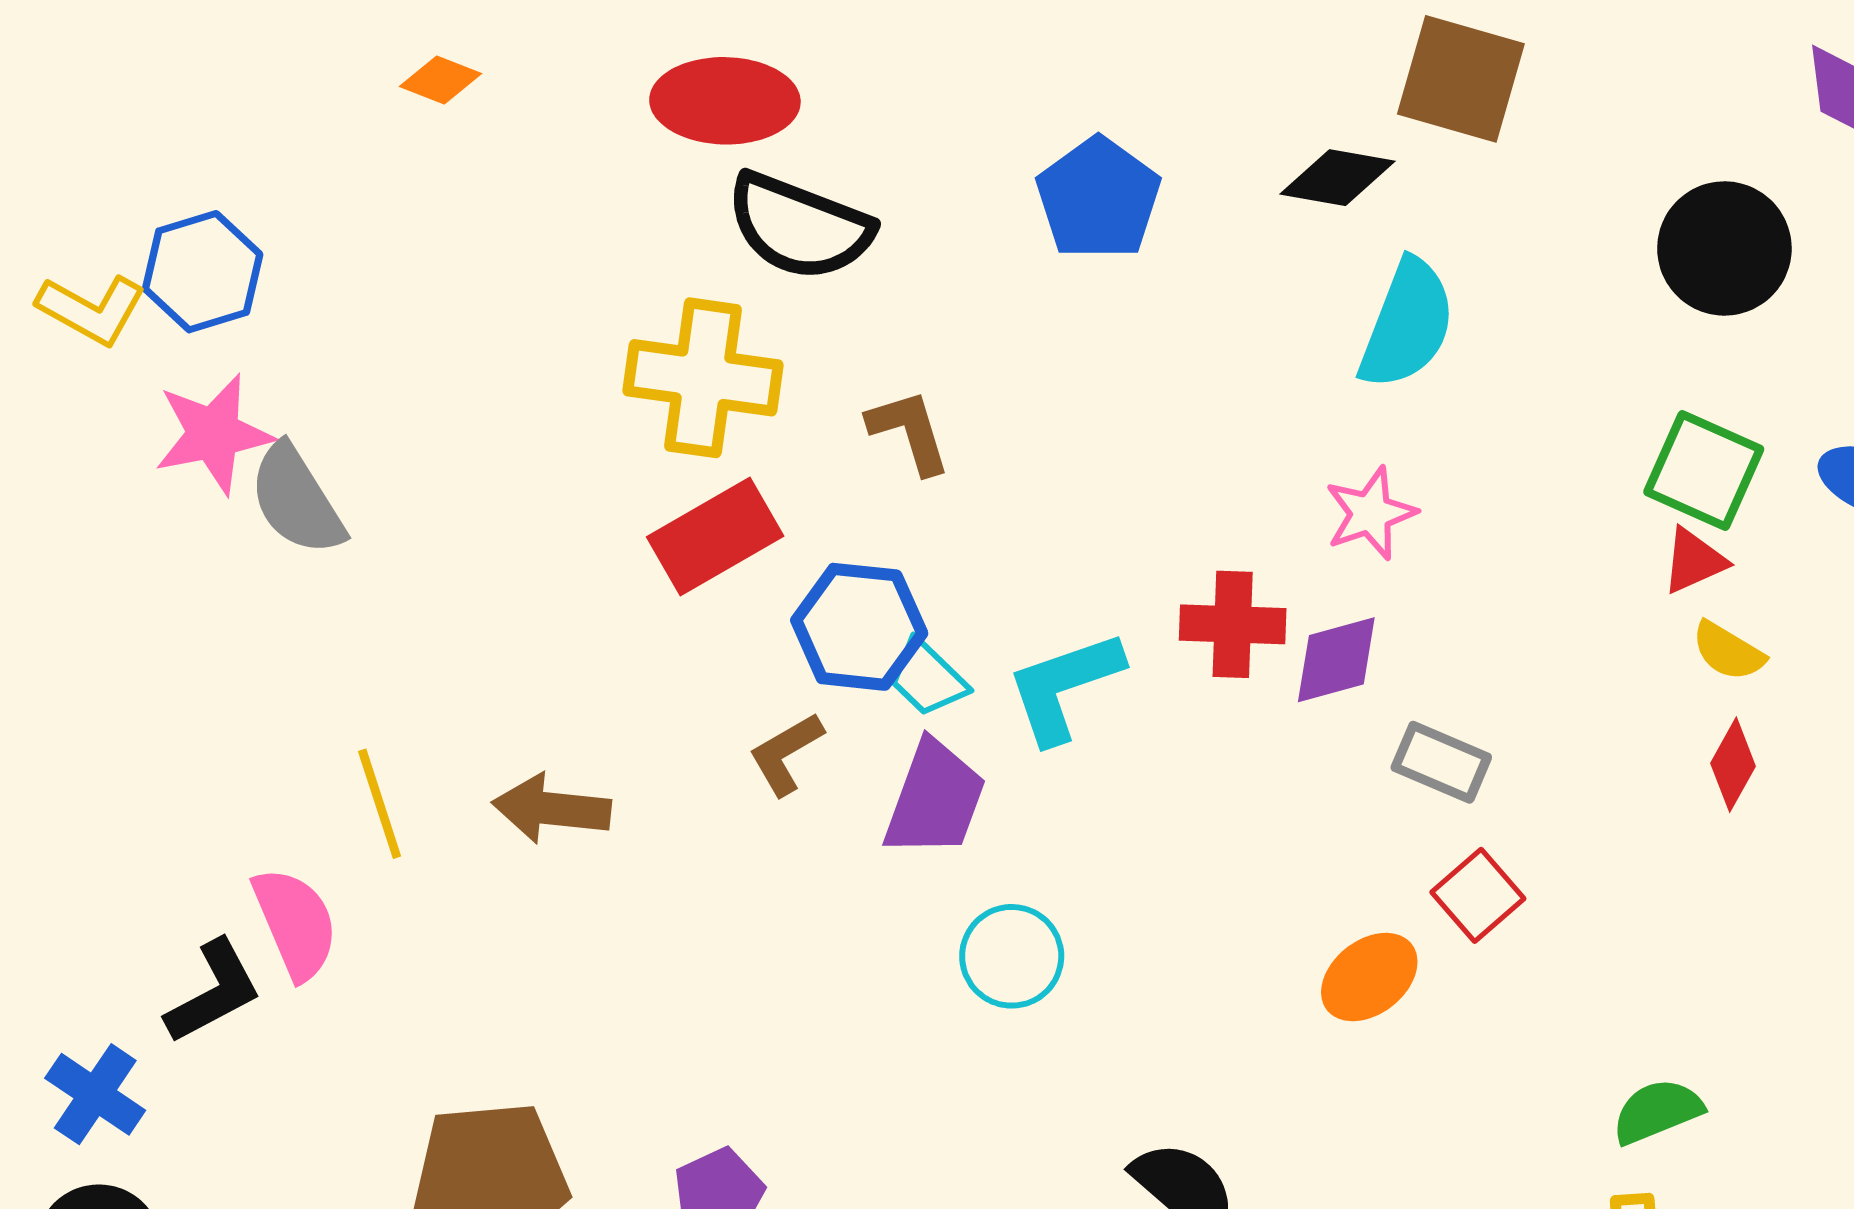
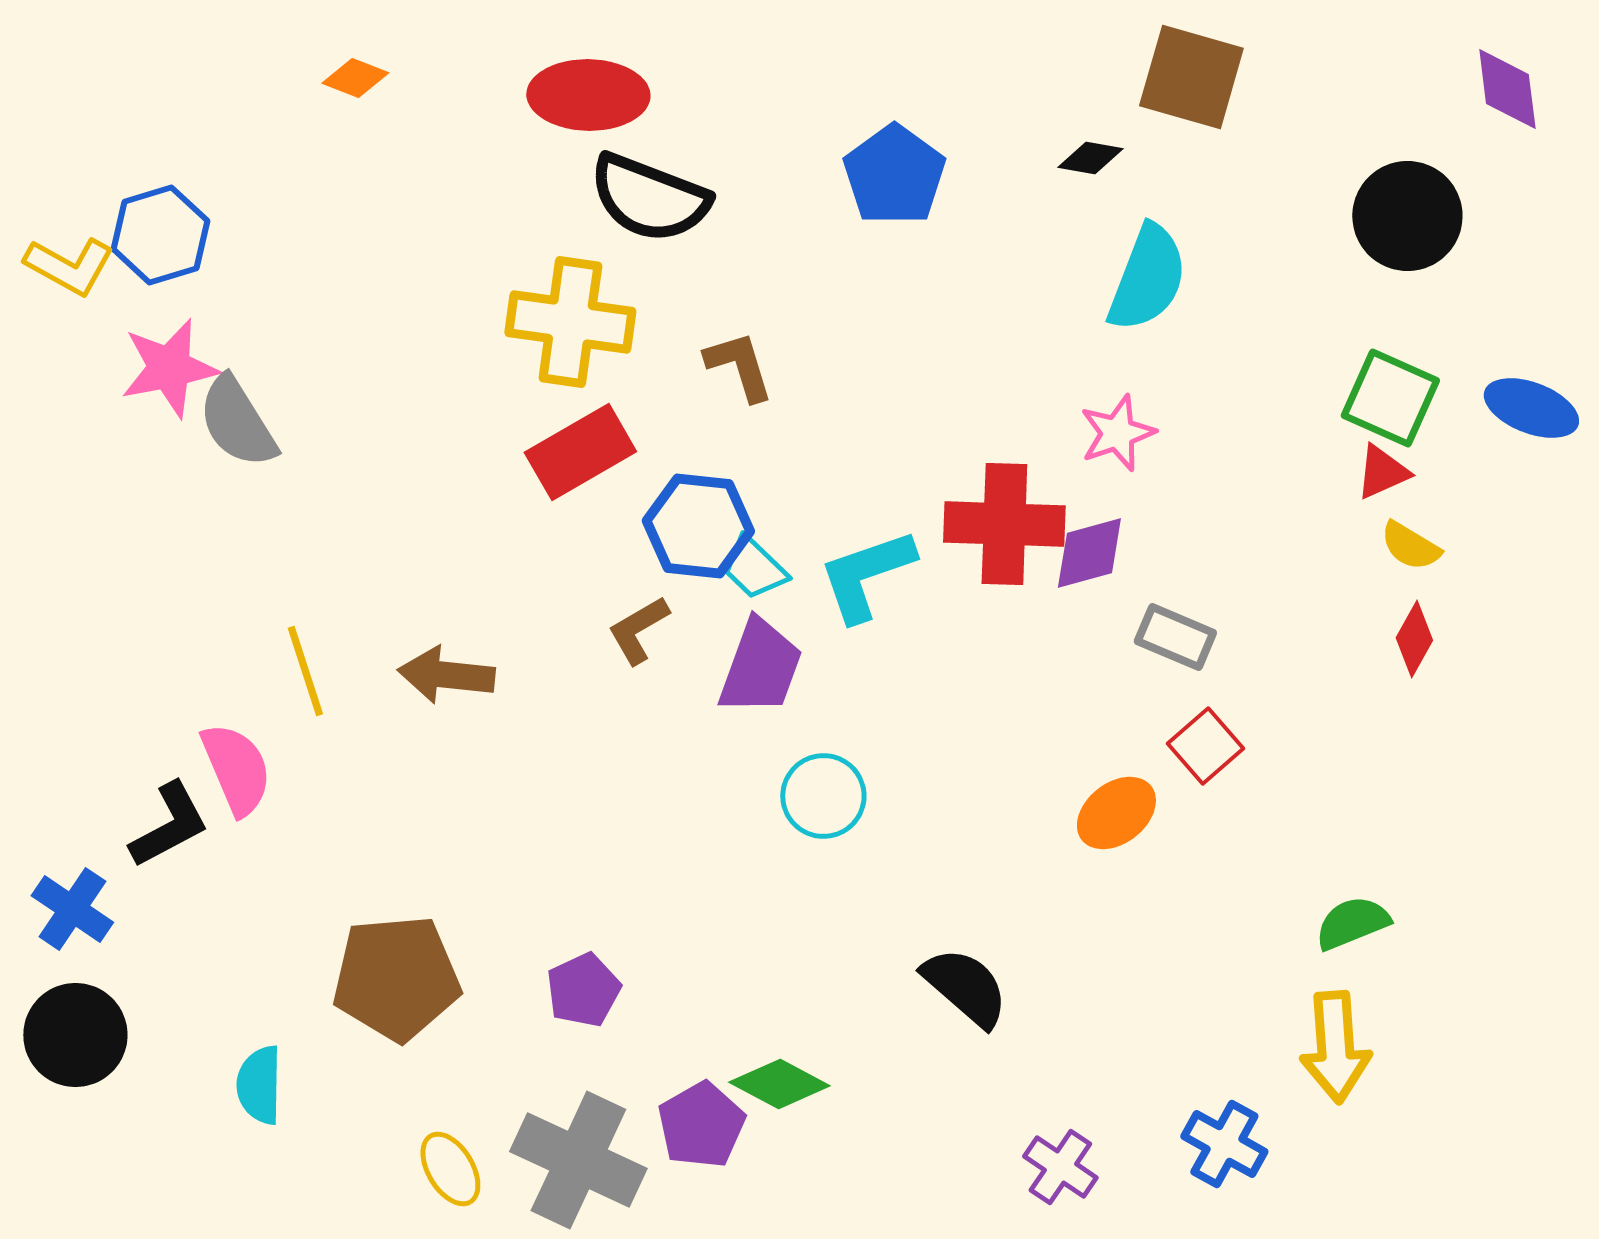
black diamond: (1338, 178) -> (1090, 158), size x0.7
red cross: (1233, 624) -> (1004, 524), size x1.4

